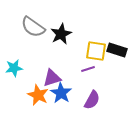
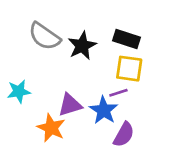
black rectangle: (117, 50) -> (126, 39), moved
blue star: (61, 93) -> (104, 110), moved

